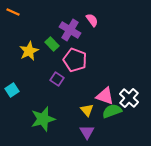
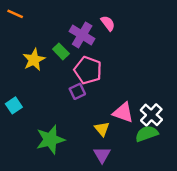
purple square: (57, 79) -> (77, 91), moved, turned 32
green semicircle: (112, 111) -> (147, 134), moved

